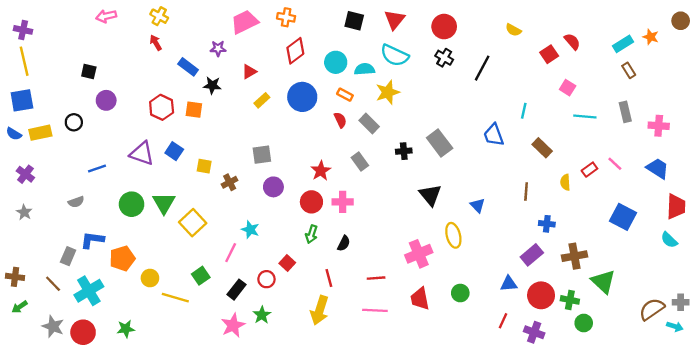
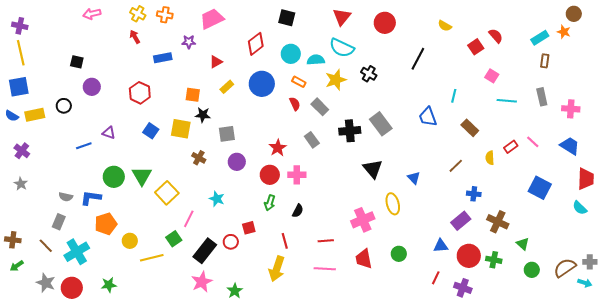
orange cross: (286, 17) -> (165, 15), moved
black square: (354, 21) -> (287, 18), moved
brown circle: (681, 21) -> (574, 14), moved
black cross: (444, 58) -> (369, 74), moved
blue rectangle: (188, 67) -> (163, 58), turned -48
brown rectangle: (629, 70) -> (545, 61), turned 40
black star: (212, 85) -> (203, 115), moved
orange square: (194, 110) -> (193, 95), moved
black cross: (404, 151) -> (350, 131), size x1.5
purple triangle: (142, 153) -> (109, 133), moved, size x0.6
yellow square: (204, 166) -> (181, 129), moved, size x1.5
brown cross: (230, 182) -> (199, 158), turned -32
brown line: (526, 191) -> (456, 166), turned 42
gray semicircle: (76, 202) -> (66, 197), moved, turned 32
blue L-shape: (92, 240) -> (91, 198), moved
pink line: (231, 253) -> (189, 219), moved
brown cross: (574, 256) -> (498, 222), turned 35
red square: (287, 263) -> (249, 228), turned 32
green triangle: (603, 281) -> (523, 244), size x0.6
black rectangle: (236, 290) -> (205, 251), size x1.4
yellow line: (175, 298) -> (152, 258), turned -30
green star: (262, 315) -> (235, 291), moved
green circle: (584, 323) -> (532, 270), moved

